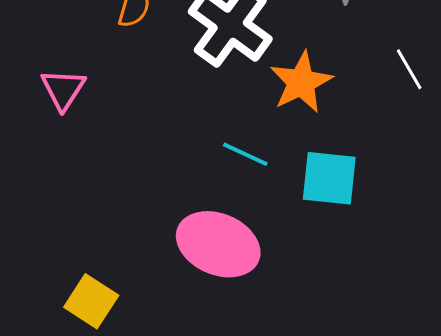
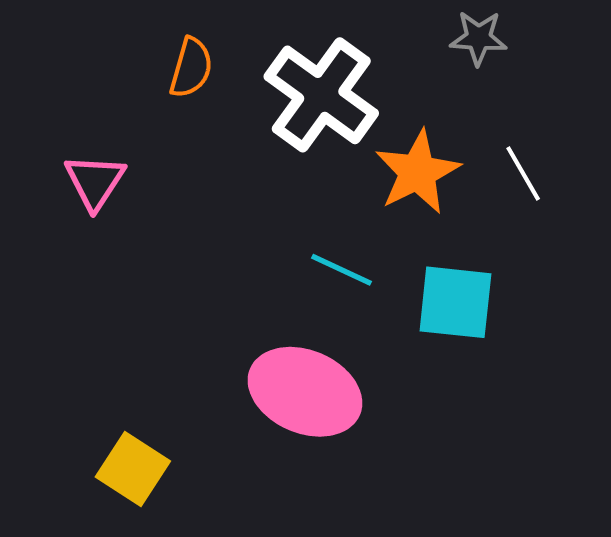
white line: (409, 69) -> (523, 174), moved

